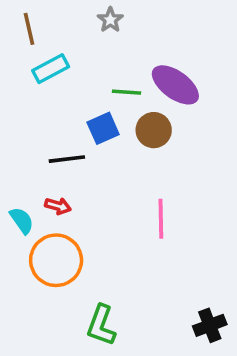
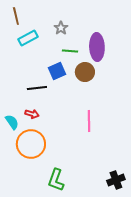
gray star: (110, 20) -> (61, 28), moved
purple ellipse: (175, 85) -> (97, 47), turned 52

